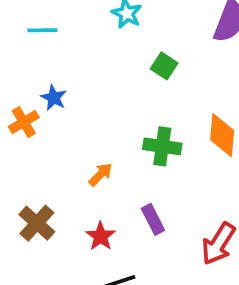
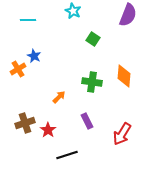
brown cross: (37, 223) -> (25, 123), turned 30
red star: (100, 236) -> (48, 130), moved

